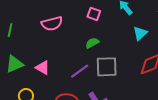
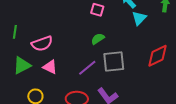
pink semicircle: (52, 24) -> (42, 44), moved
cyan triangle: (140, 33) -> (139, 18), moved

